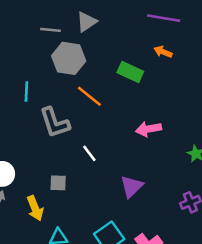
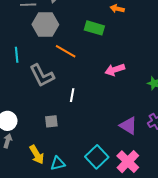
white line: (89, 153) -> (72, 95), turned 56
purple triangle: (132, 186) -> (128, 126), moved, turned -36
yellow arrow: (35, 208) -> (37, 155), moved

